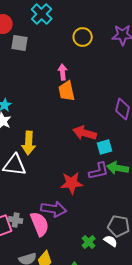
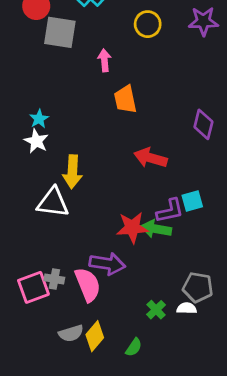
gray square: (20, 43) -> (60, 32), size x1.4
pink arrow: (63, 72) -> (104, 60), moved
cyan square: (105, 147) -> (192, 201), moved
green arrow: (118, 168) -> (156, 229), moved
white semicircle: (111, 241) -> (187, 308), turned -32

